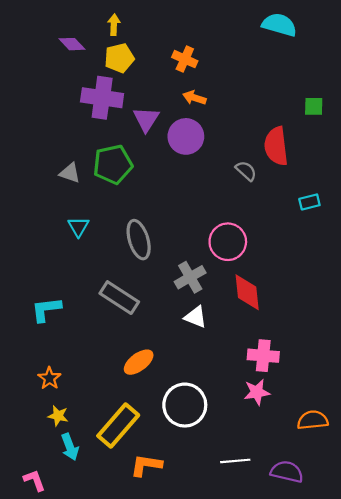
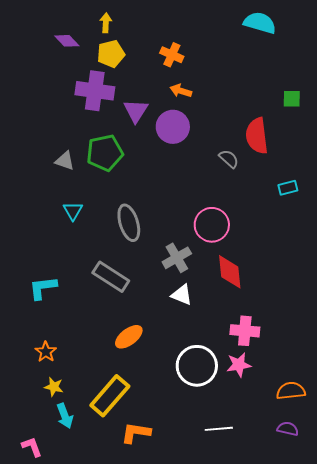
white circle: (185, 405) -> (197, 366), moved
purple semicircle: (287, 472) -> (288, 429), moved, size x0.7

